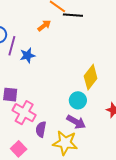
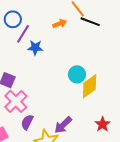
cyan circle: (78, 100) -> (77, 74), moved
purple arrow: (76, 122) -> (63, 125), turned 90

